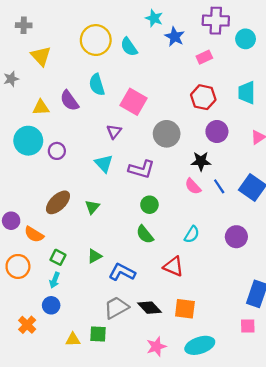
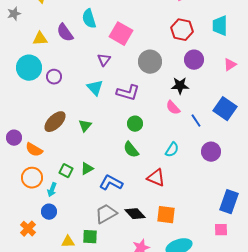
blue line: (219, 186) -> (196, 121), moved
green square: (58, 257) -> (66, 171), moved
orange circle: (18, 266) -> (32, 178), moved

